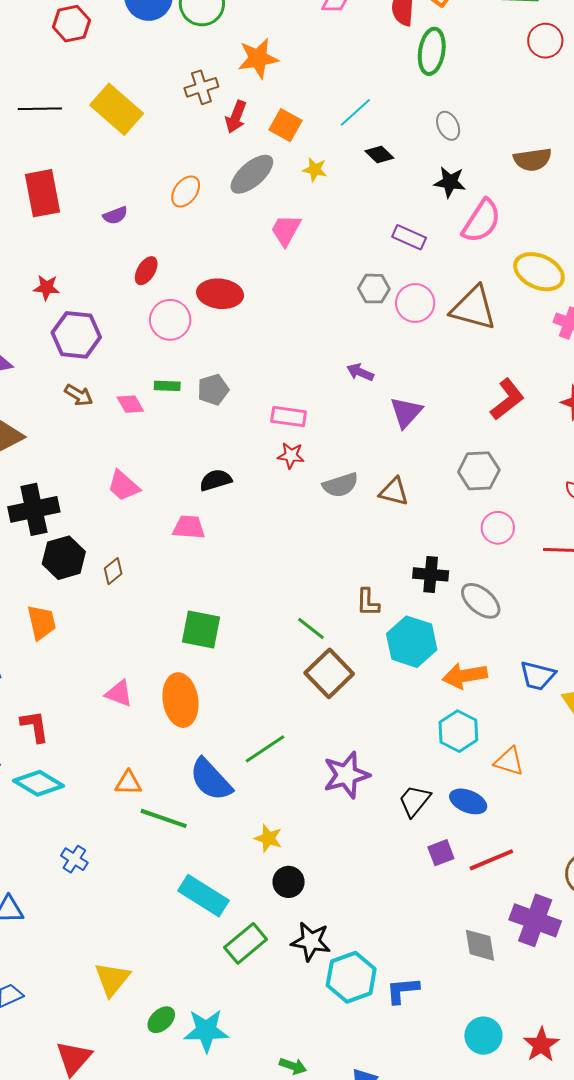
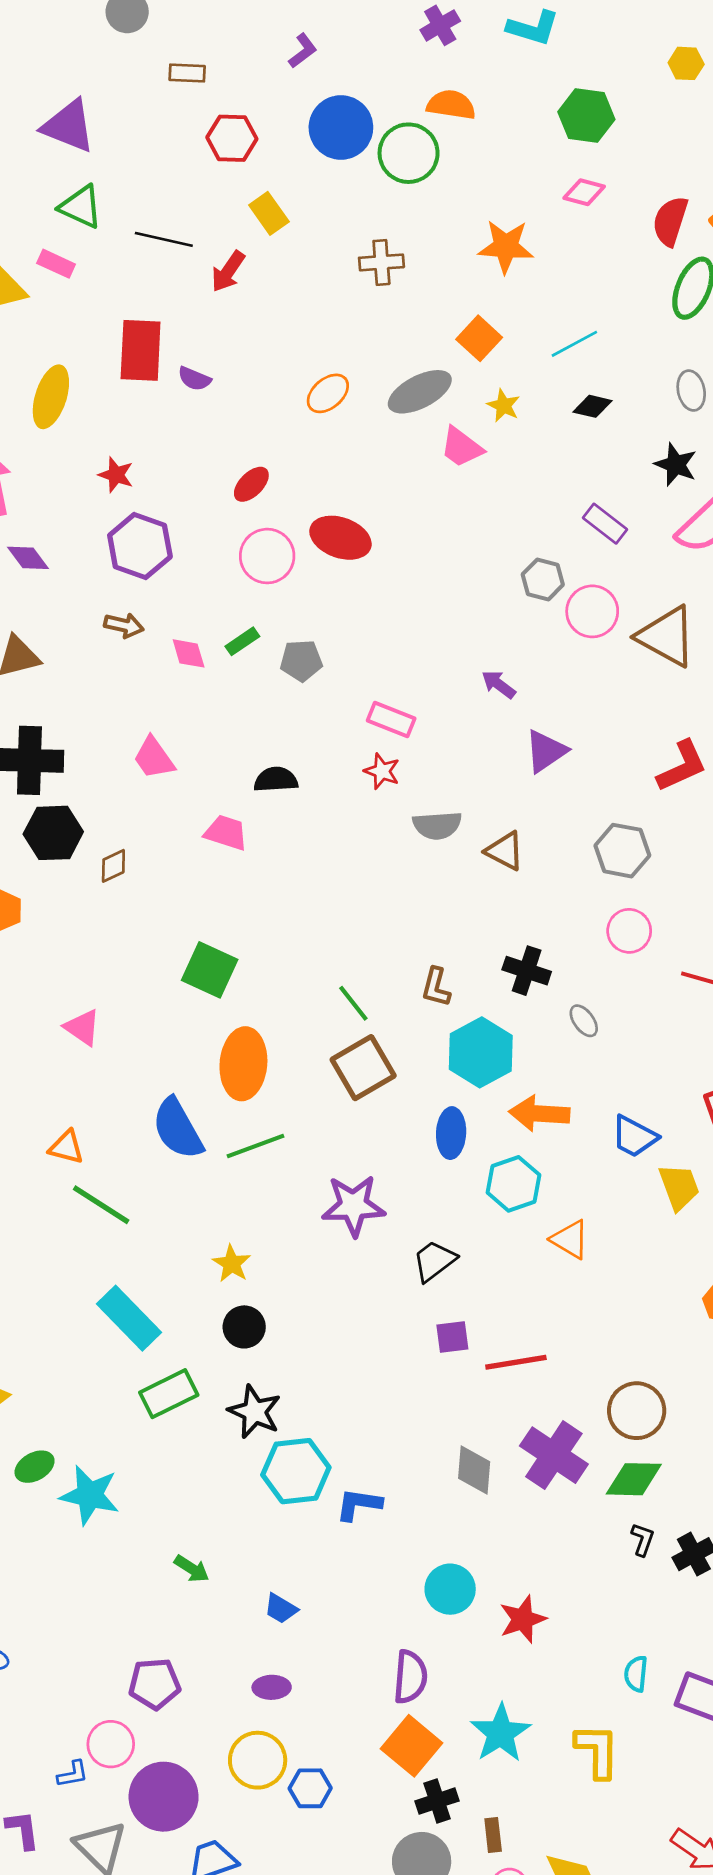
orange star: (258, 58) -> (506, 247), moved
yellow rectangle: (117, 109) -> (269, 213), moved, size x0.6
red arrow: (236, 117) -> (228, 271), moved
black diamond: (379, 155) -> (592, 406), turned -44
purple semicircle: (115, 215) -> (194, 379), moved, turned 30
pink trapezoid: (286, 230) -> (462, 447), moved, turned -96
green rectangle: (167, 386) -> (242, 641), turned -50
brown arrow: (79, 395) -> (124, 625), turned -32
gray ellipse: (481, 601) -> (584, 1021), size x0.6
orange ellipse: (180, 700) -> (243, 1064), moved
blue semicircle: (211, 780) -> (178, 1129), moved
blue ellipse: (468, 801) -> (451, 1133), moved, turned 57

